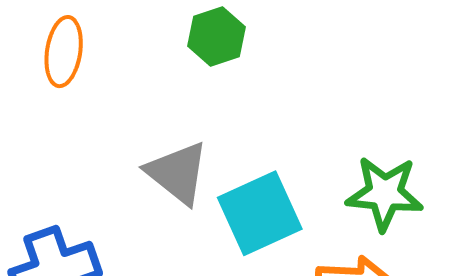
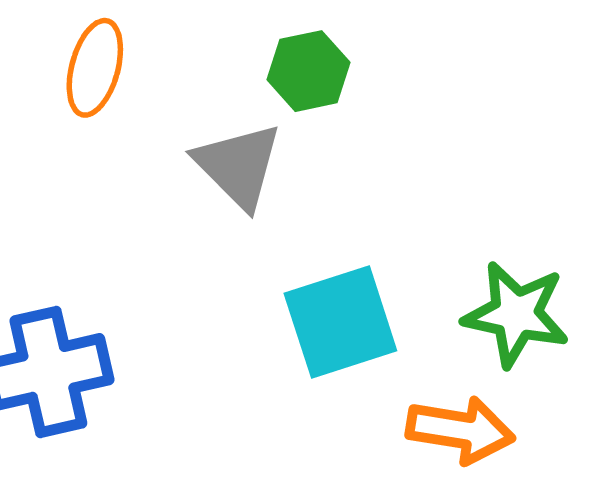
gray triangle: (177, 173) -> (238, 166), moved

